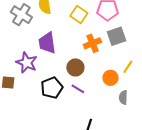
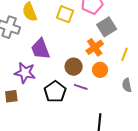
orange cross: (92, 43) -> (95, 47), moved
orange circle: (110, 78) -> (100, 70), moved

